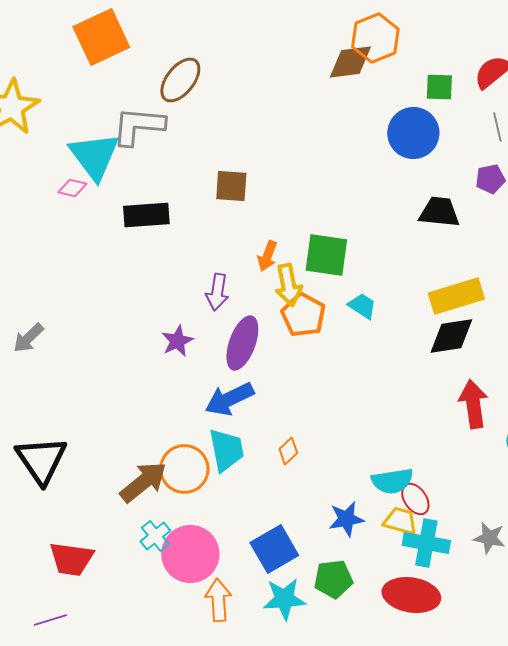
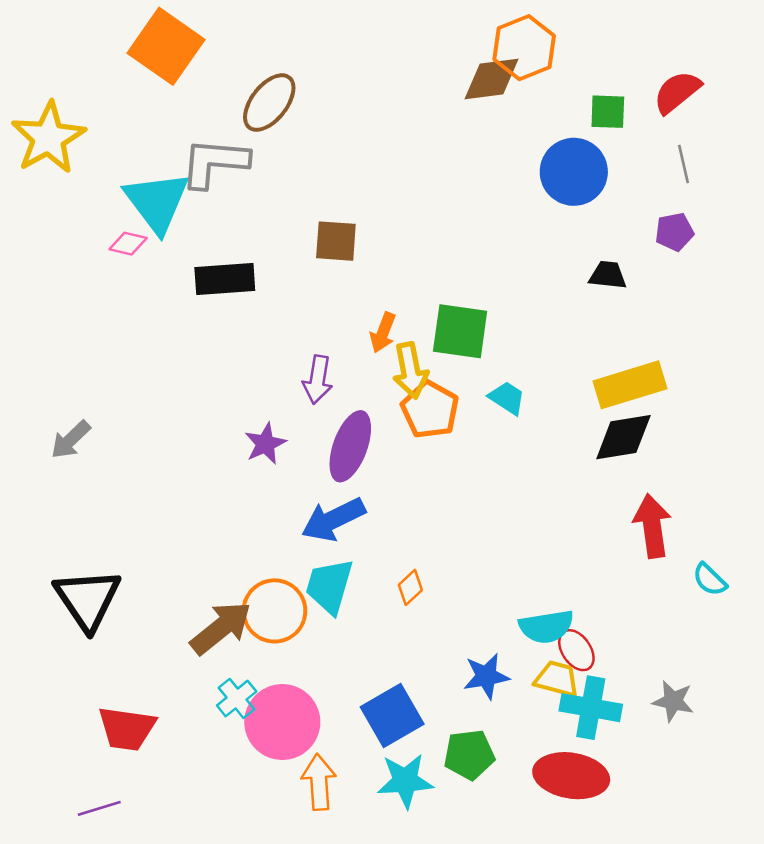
orange square: (101, 37) -> (166, 46), turned -30
black trapezoid: (439, 212) -> (608, 275), size x0.7
cyan trapezoid: (226, 450) -> (329, 586), turned -153

